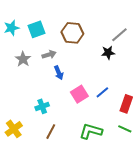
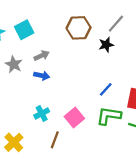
brown hexagon: (72, 33) -> (79, 28), moved
blue arrow: (59, 73) -> (42, 76), moved, turned -48
pink square: (79, 94) -> (74, 117), moved
green L-shape: (91, 131) -> (109, 116), moved

